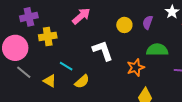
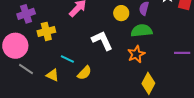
green semicircle: (157, 50) -> (142, 31), moved

